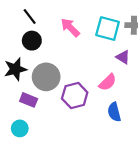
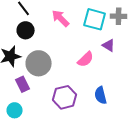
pink semicircle: (108, 82) -> (86, 59), moved
purple hexagon: (75, 96) -> (65, 97), moved
purple rectangle: (29, 100) -> (23, 84), turned 42

